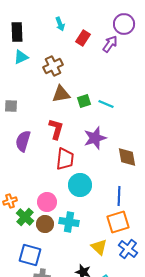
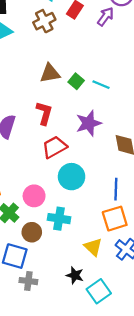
brown cross: (53, 66) -> (44, 21), moved
green square: (84, 101) -> (76, 81), turned -32
red trapezoid: (65, 159) -> (54, 147), turned -125
brown circle: (45, 224) -> (32, 232), moved

